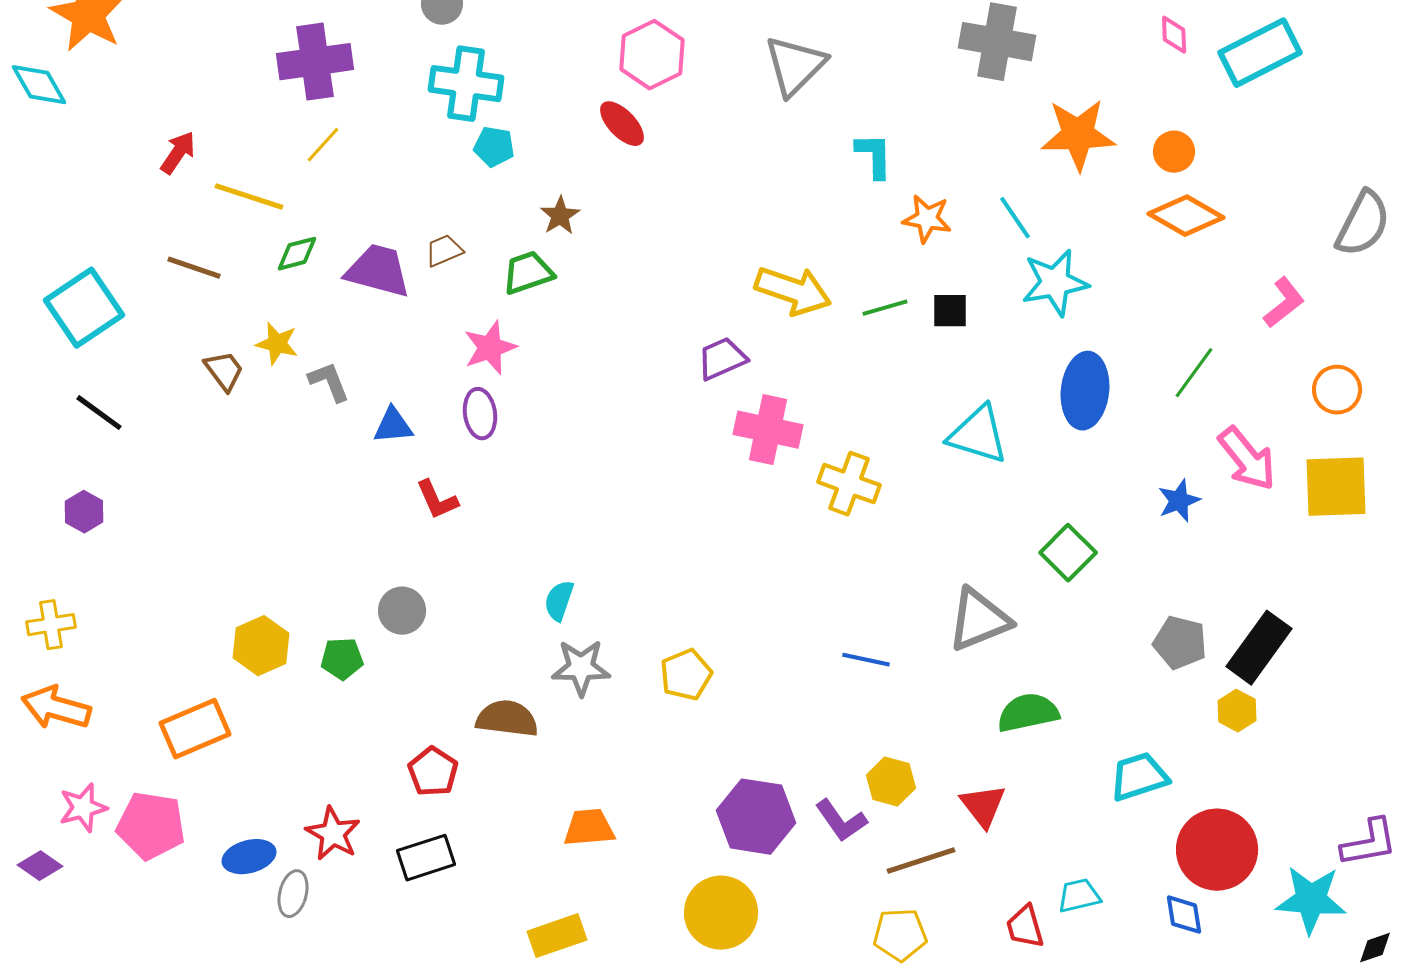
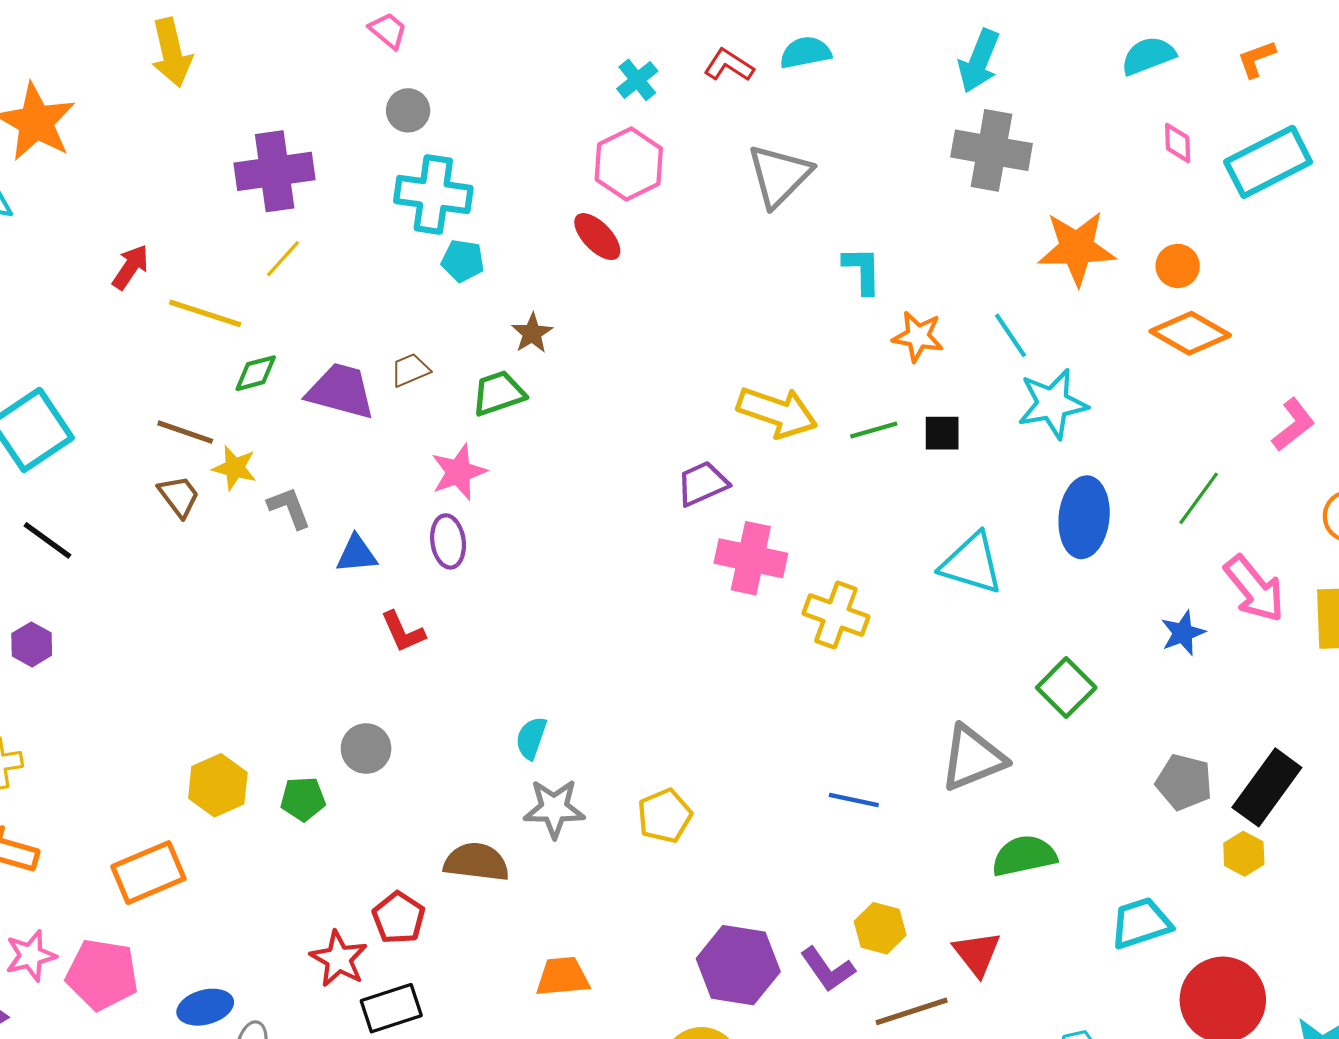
brown line: (194, 268) -> (185, 432), moved
red star: (333, 834) -> (339, 959), moved

